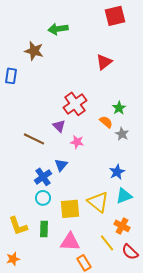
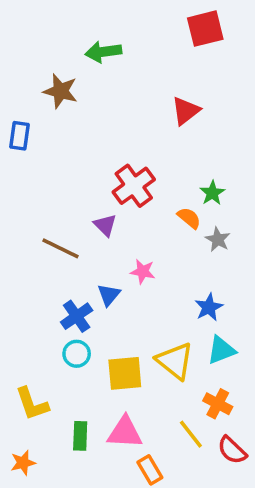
pink star: (77, 142) -> (143, 272), moved
green rectangle: (44, 229) -> (80, 436), moved

